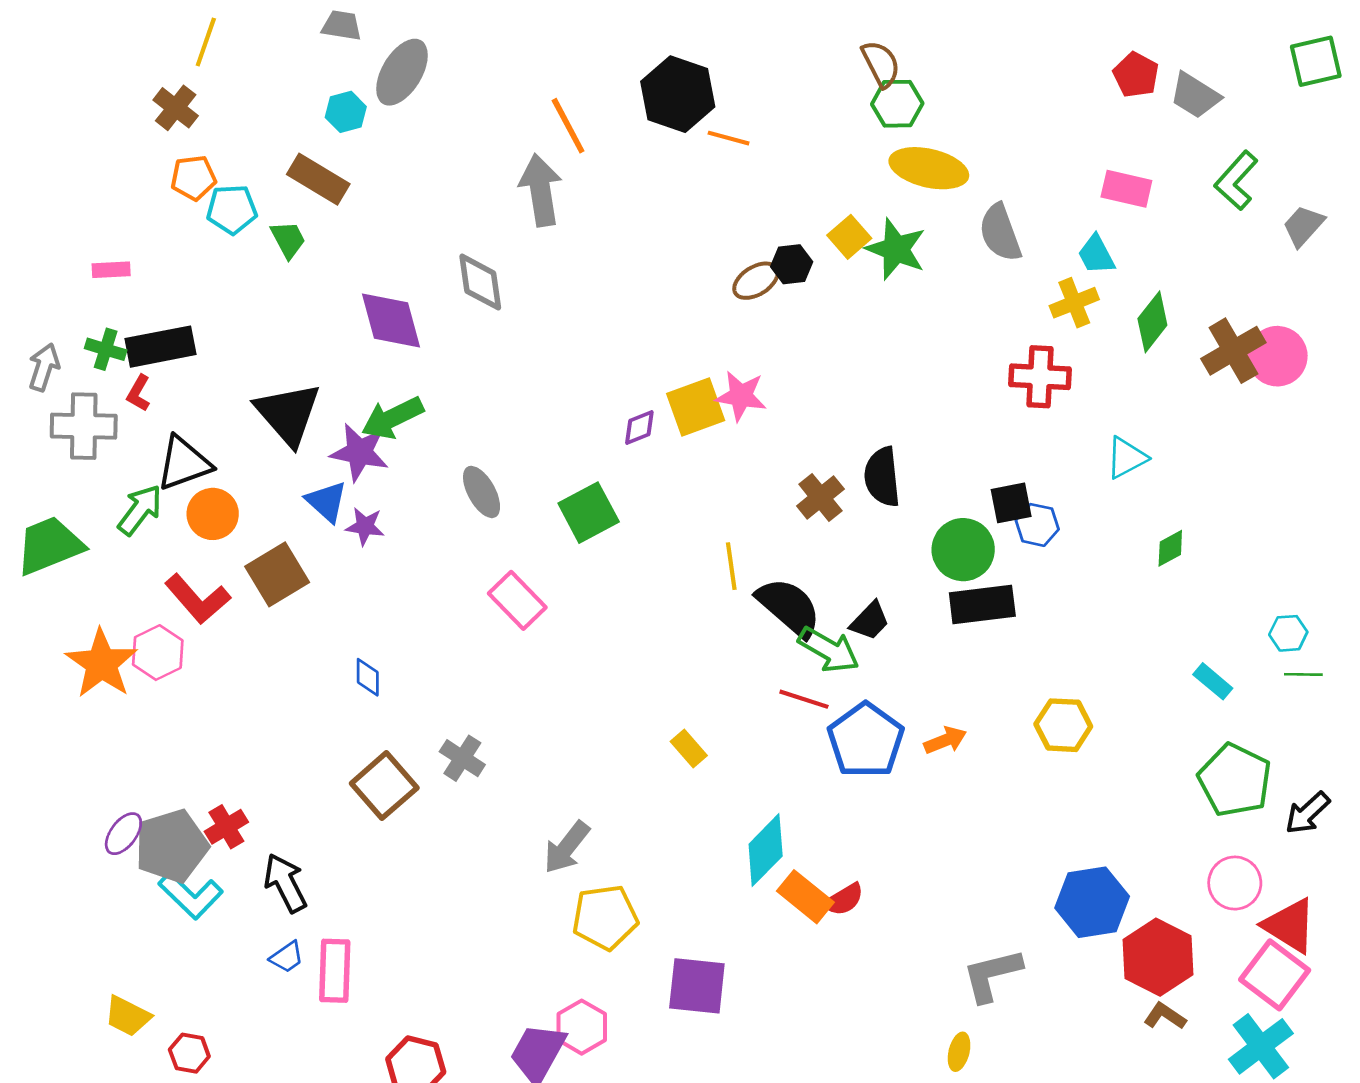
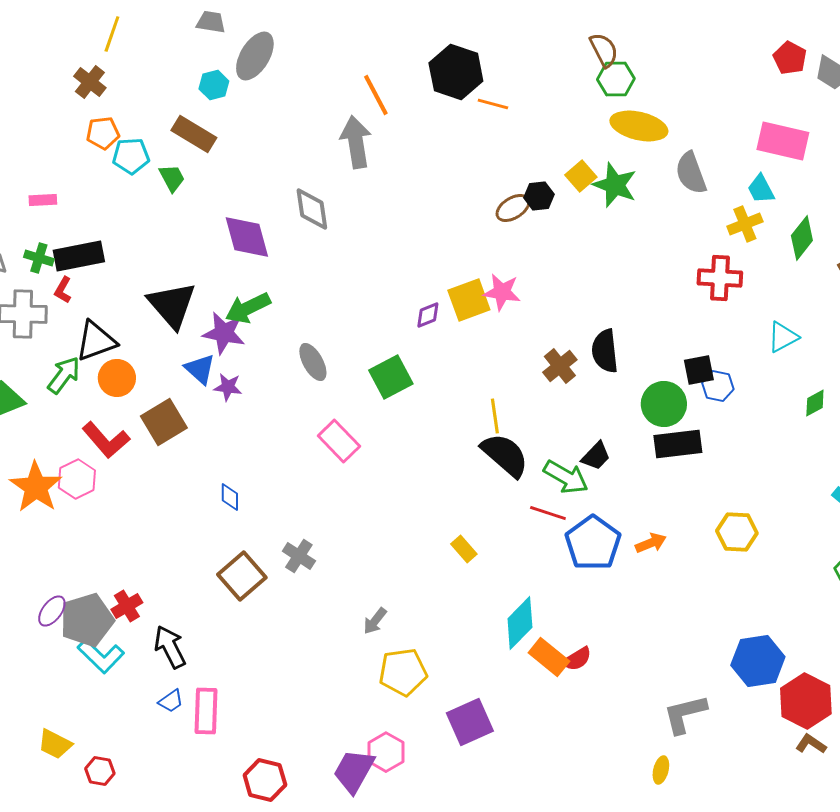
pink rectangle: (1126, 189) -> (783, 141), size x1.4
black semicircle: (789, 607) -> (505, 455), moved
gray arrow: (567, 847) -> (375, 621), size x0.7
purple square: (697, 986) -> (470, 722), turned -30

